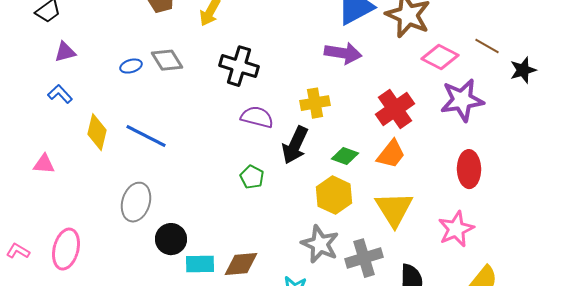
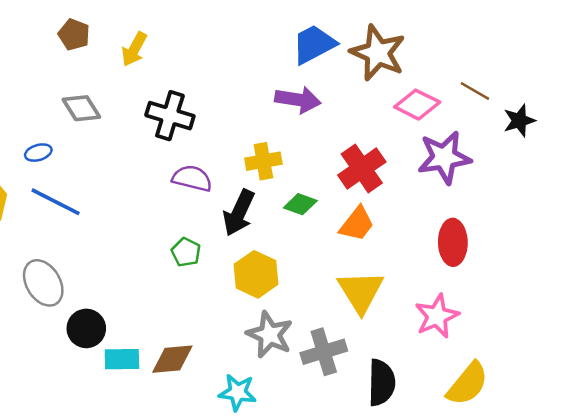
blue ellipse: (131, 66) -> (38, 153), moved
green diamond: (345, 156) -> (300, 204), moved
yellow hexagon: (334, 195) -> (256, 274), moved
gray ellipse: (136, 202) -> (43, 283), turned -48

